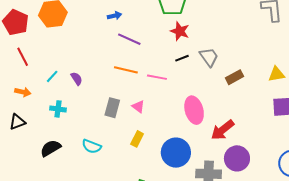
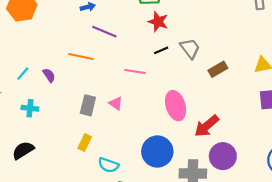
orange line: (126, 70) -> (81, 57), moved
yellow rectangle: (137, 139) -> (85, 143), moved
cyan semicircle: (92, 146) -> (108, 165), moved

